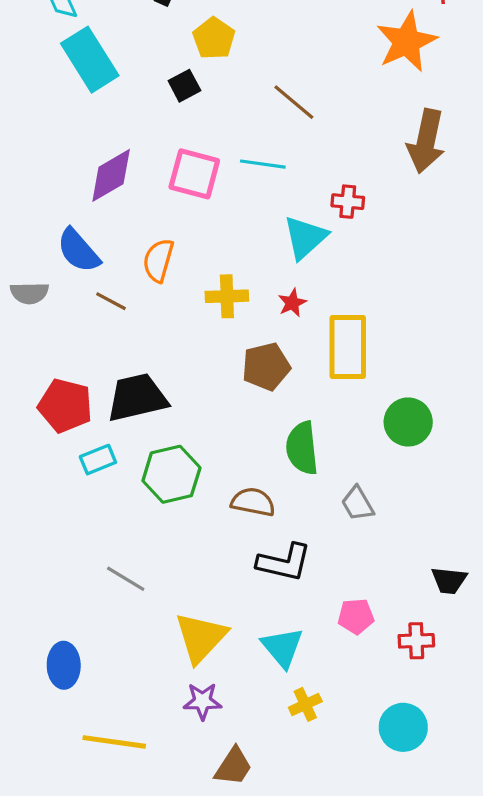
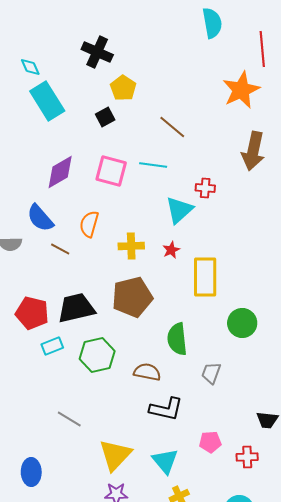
brown pentagon: (266, 366) -> (132, 297), moved, size x1.4
gray trapezoid: (358, 504) -> (211, 373), turned 50

